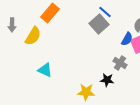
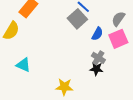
blue semicircle: (127, 39) -> (97, 34), moved
black star: (107, 80) -> (96, 69), moved

